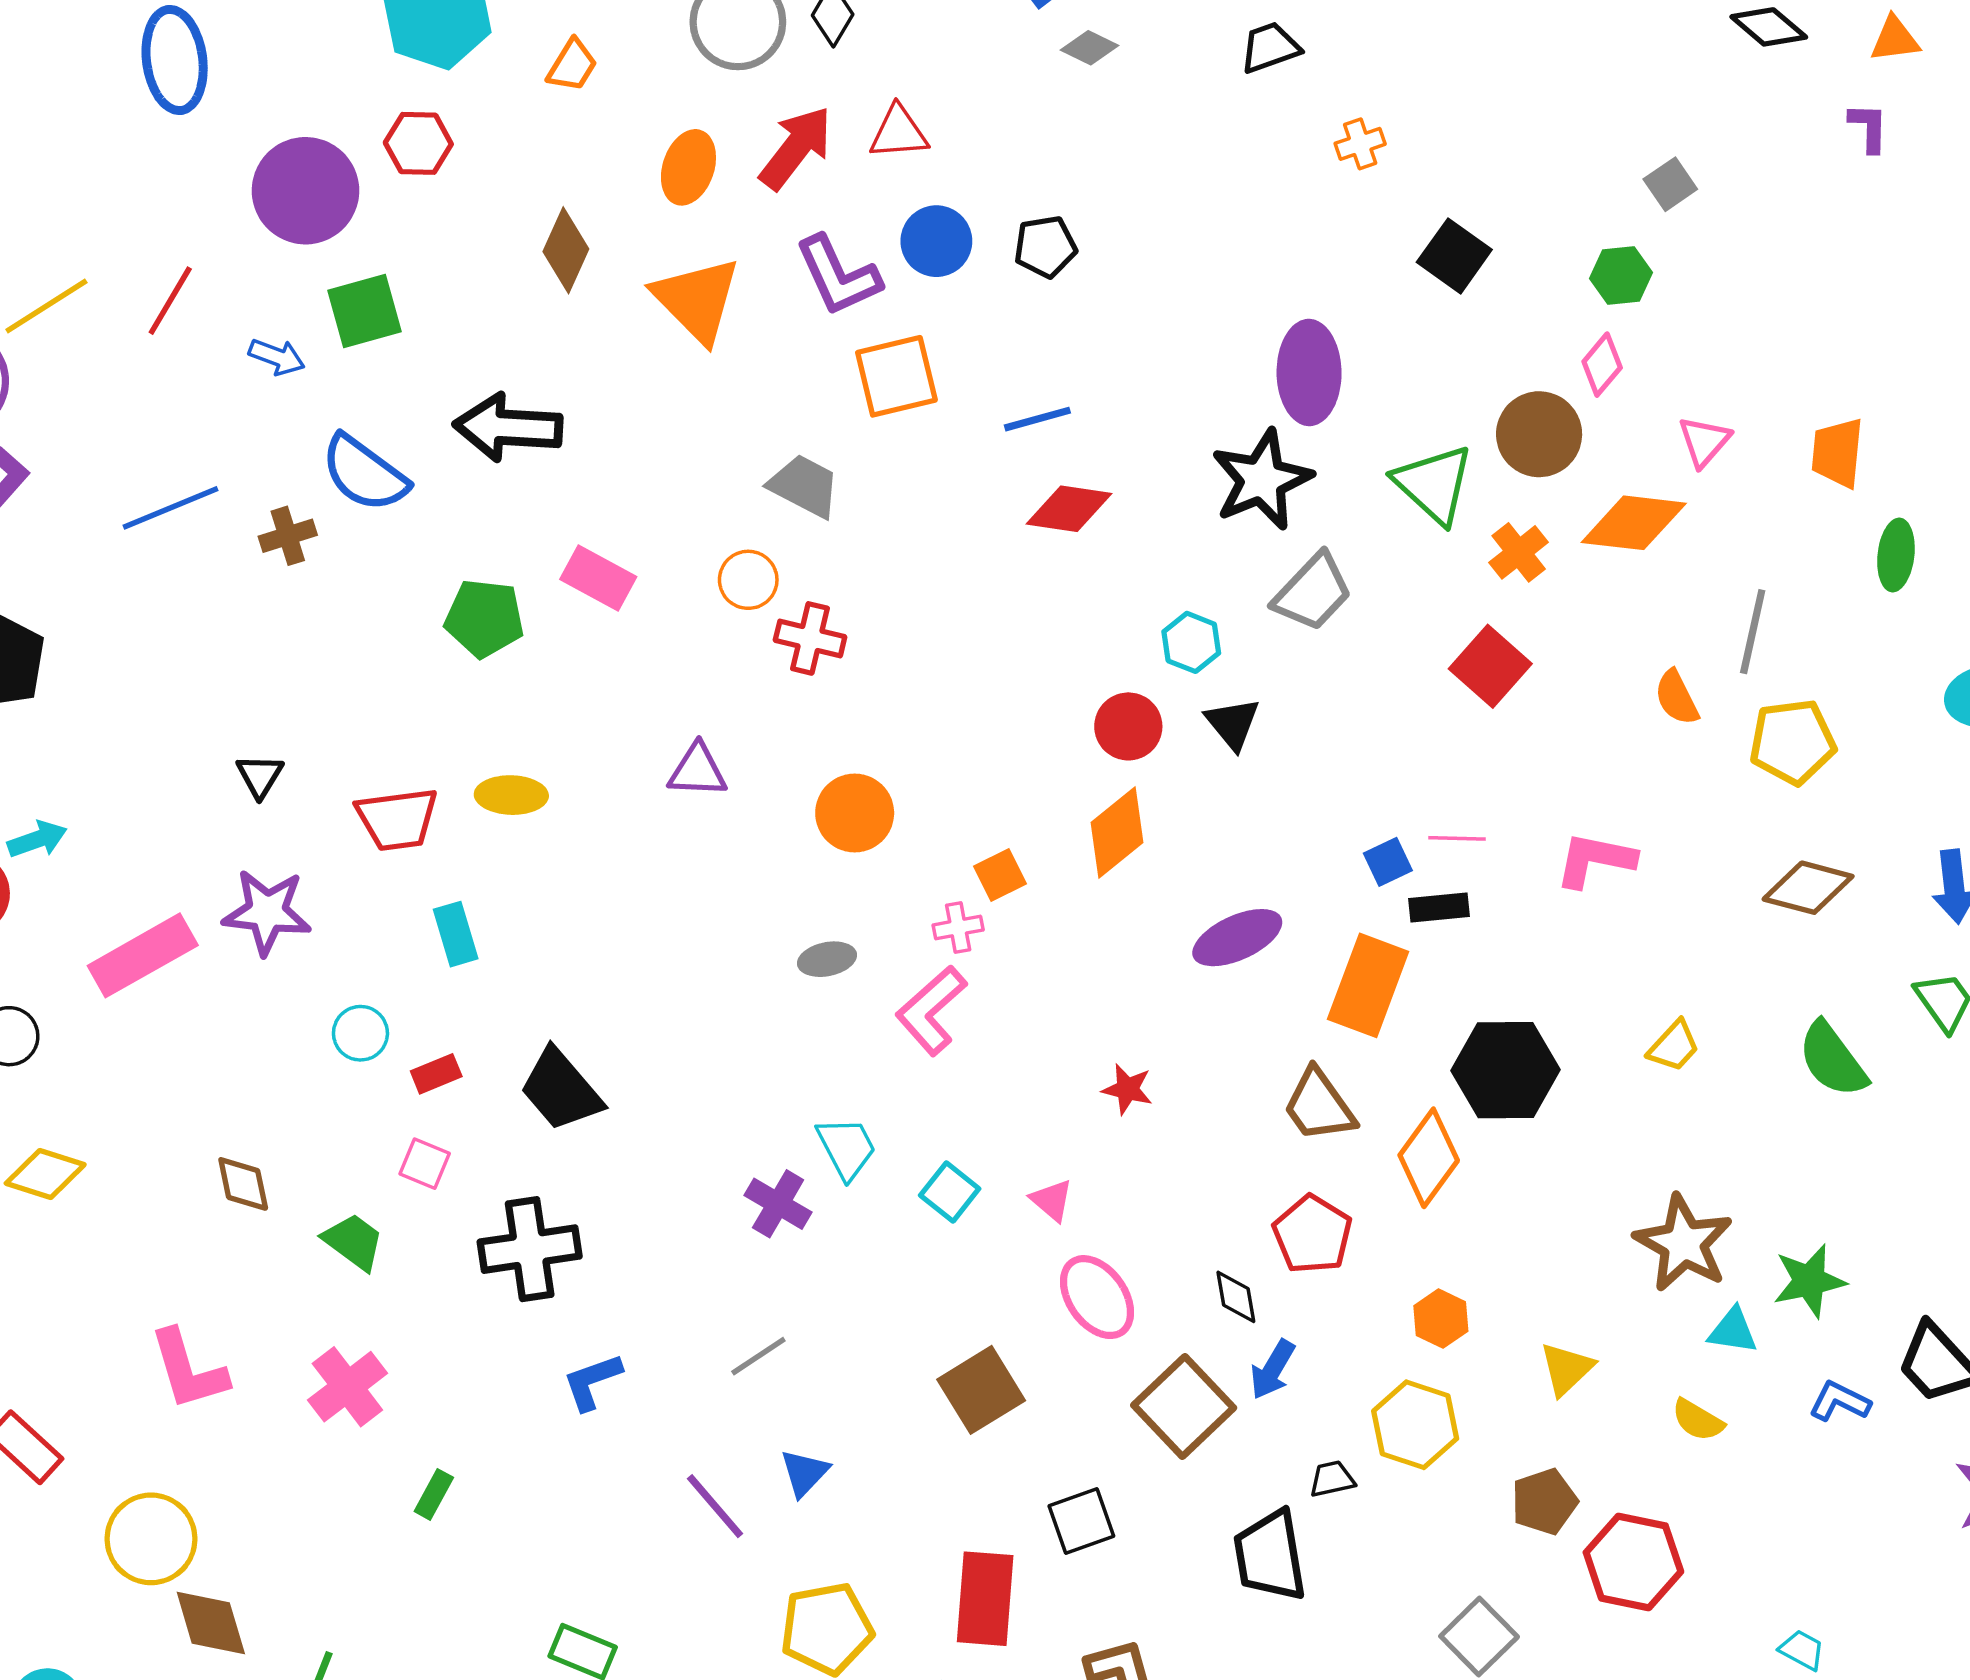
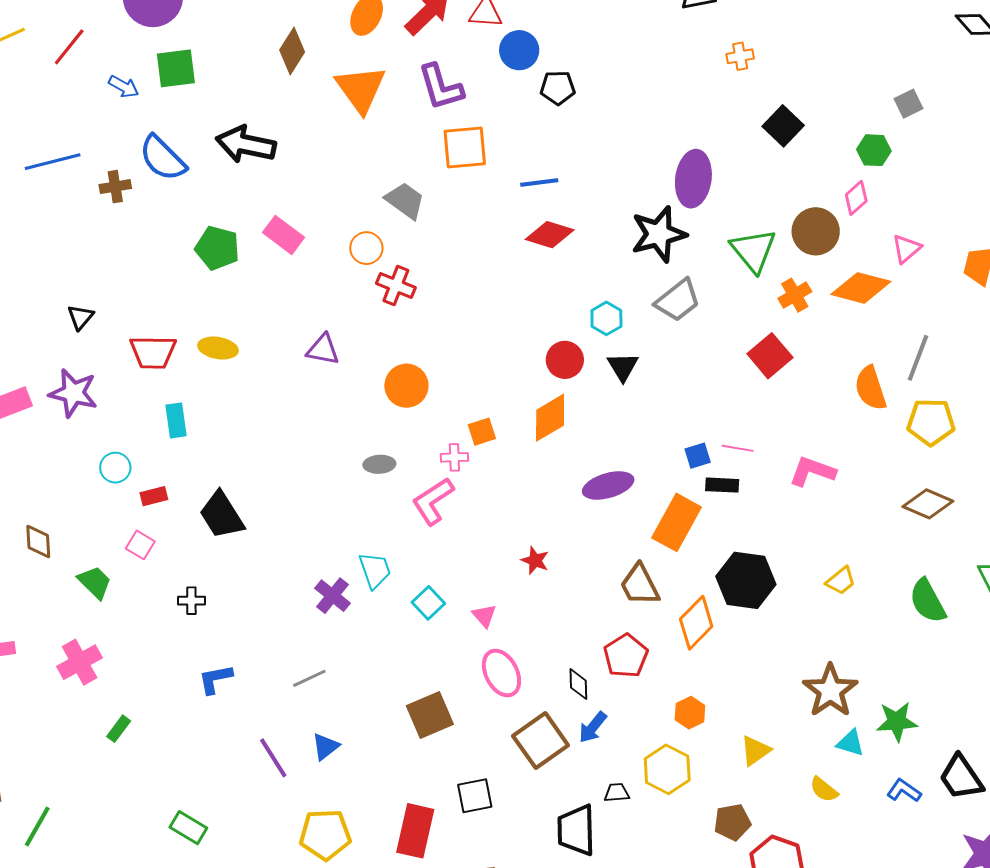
blue circle: (936, 241) -> (519, 50), moved
orange semicircle: (1677, 698) -> (870, 388), size x1.4
black cross: (530, 1249) -> (191, 601), size x0.5

